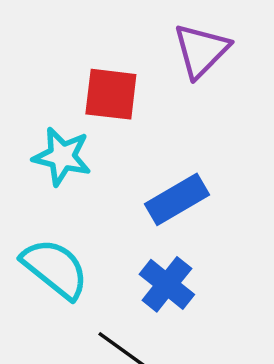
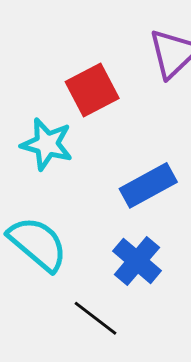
red square: (111, 94) -> (92, 90), turned -36

